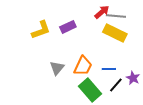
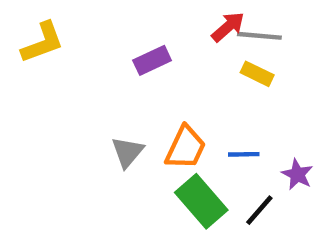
yellow L-shape: (41, 30) -> (42, 42), moved
yellow rectangle: (115, 33) -> (257, 74), size x0.6
black line: (116, 85) -> (259, 210), moved

